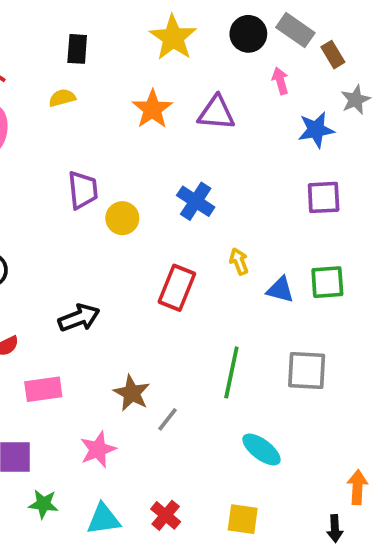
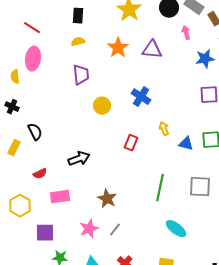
yellow semicircle: (62, 98) -> (78, 42), moved
purple trapezoid: (83, 190) -> (81, 75), moved
red rectangle: (177, 288) -> (131, 143), size x0.7
gray line: (167, 419) -> (115, 230), moved

